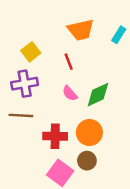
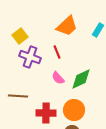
orange trapezoid: (81, 30) -> (67, 26), turned -30
yellow square: (31, 52) -> (20, 36), moved
purple cross: (25, 84) -> (30, 57), moved, turned 30

